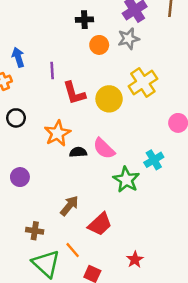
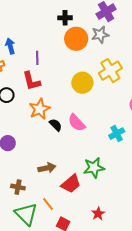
orange circle: (99, 45) -> (76, 39), size x1.5
red L-shape: (74, 93) -> (31, 81), moved
black semicircle: (78, 152) -> (56, 125), turned 48
green star: (126, 180) -> (94, 168), moved, turned 30
brown arrow: (69, 206) -> (47, 168), turned 36

